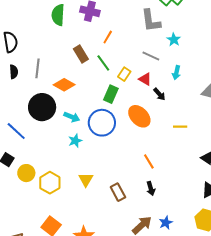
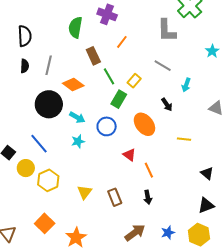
green semicircle: (58, 15) -> (75, 27), moved
cyan star: (174, 40) -> (212, 51), moved
green line: (103, 63) -> (109, 76), moved
red triangle: (145, 79) -> (129, 155), moved
blue circle: (102, 123) -> (107, 126), size x0.7
blue line: (16, 131) -> (39, 144), moved
yellow triangle: (86, 180) -> (85, 192), moved
blue star: (166, 223) -> (168, 233), moved

